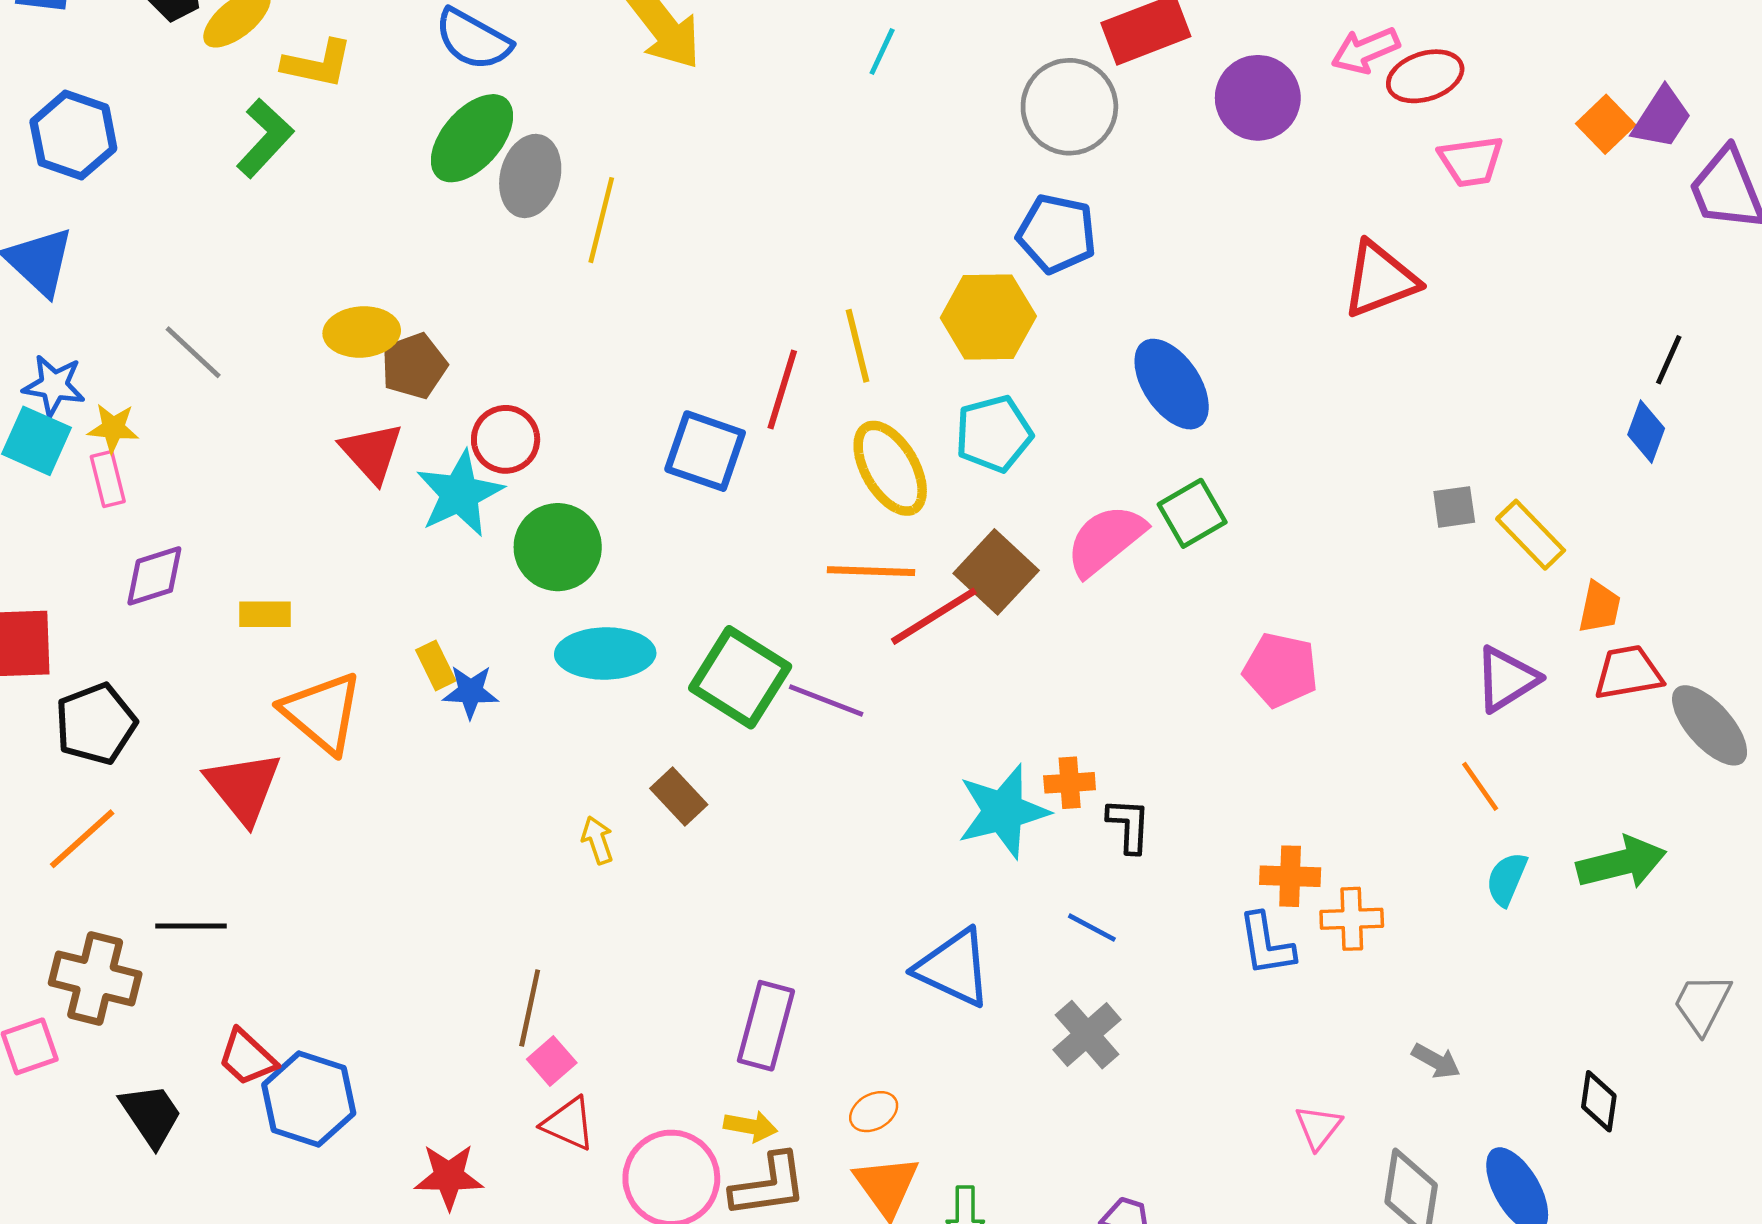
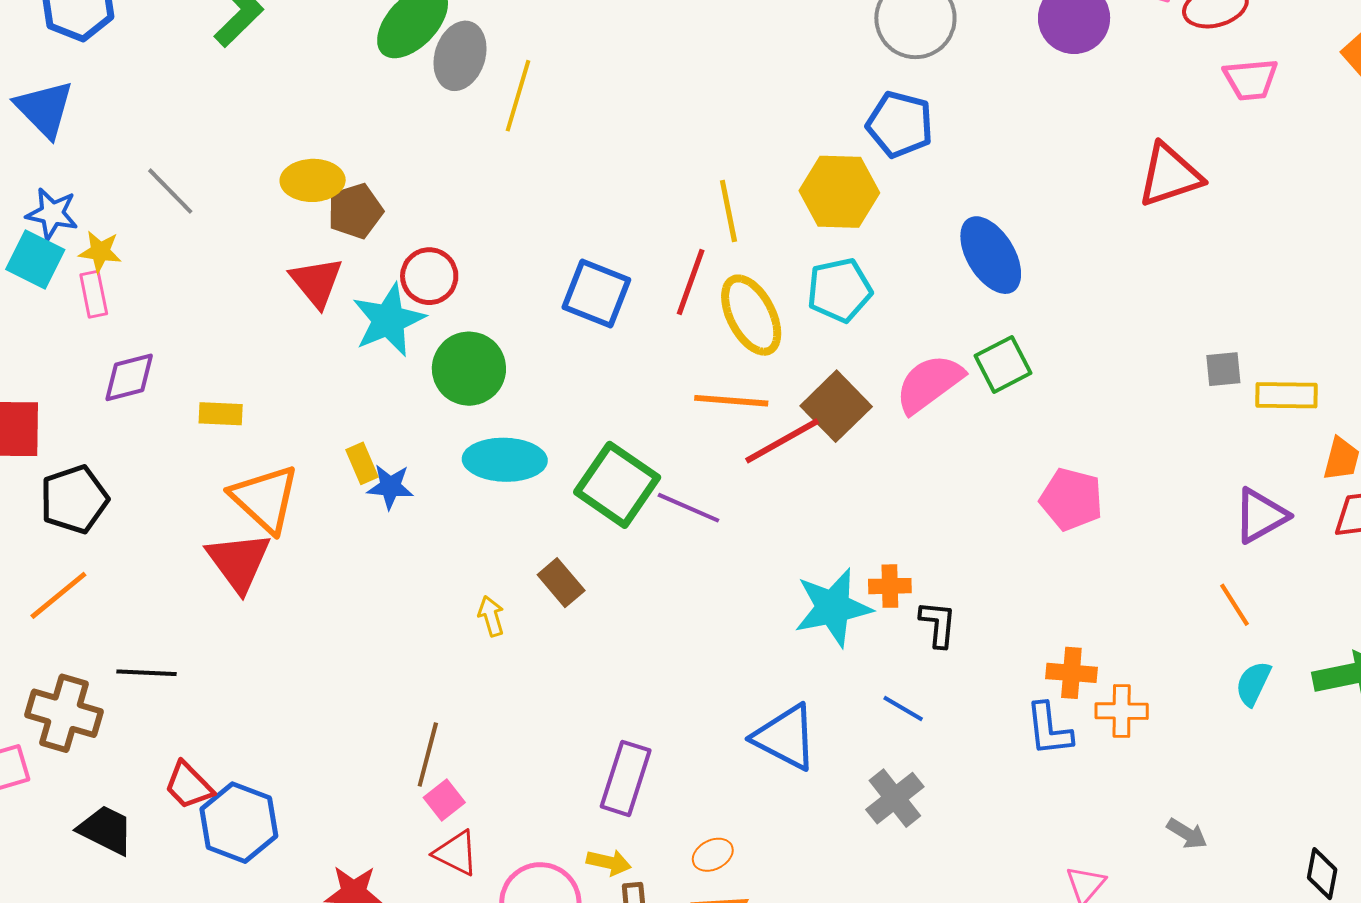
red line: (782, 390) -> (691, 282), moved
yellow rectangle: (1531, 535) -> (1286, 395), turned -48
red triangle: (243, 787) -> (239, 562), moved
black trapezoid: (151, 1115) -> (106, 830), turned -32

